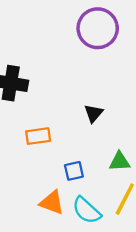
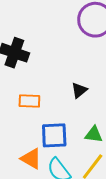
blue square: (74, 171) -> (54, 135), size x1.6

